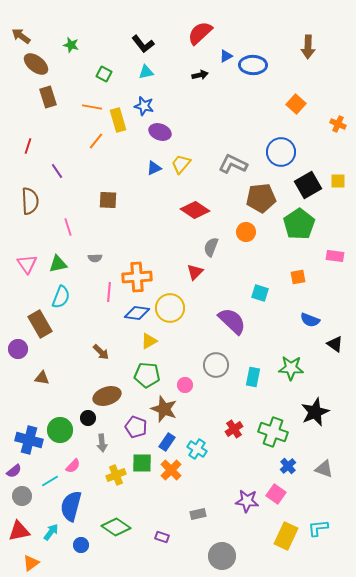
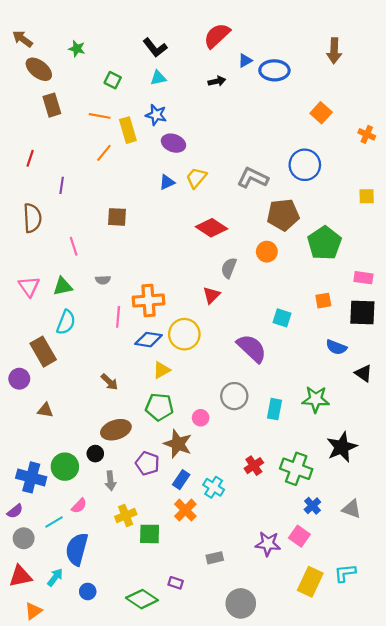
purple line: (57, 171) -> (62, 185), turned 42
black square: (308, 185) -> (362, 312), moved, turned 32
green square: (142, 463) -> (150, 534), moved
green diamond: (116, 527) -> (142, 599), moved

